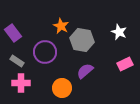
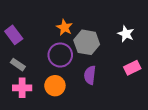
purple circle: (45, 52) -> (60, 55), moved
purple semicircle: (85, 71) -> (90, 75), turned -42
orange circle: (62, 88) -> (55, 86), moved

